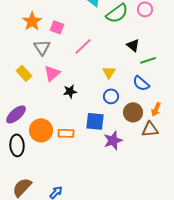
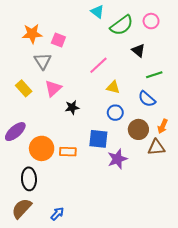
orange star: (32, 21) -> (32, 34), turned 30
black triangle: (133, 45) -> (138, 51), moved
pink line: (83, 46) -> (98, 65), moved
yellow triangle: (109, 72) -> (113, 87), turned -48
black ellipse: (17, 145) -> (29, 179), moved

